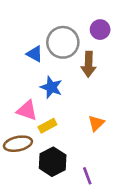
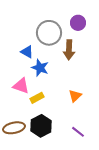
blue triangle: (35, 54) -> (27, 52), moved
brown ellipse: (18, 144) -> (14, 128), moved
purple line: (87, 176) -> (78, 132), moved, turned -32

